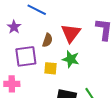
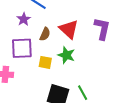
purple star: (14, 27) -> (24, 19), moved
red triangle: (71, 33) -> (69, 29), turned -30

